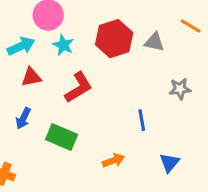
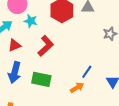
blue arrow: (23, 118) -> (15, 72), size x1.5
blue line: (142, 120) -> (87, 72), moved, turned 56

